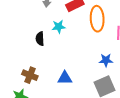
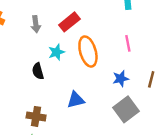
orange ellipse: (97, 19) -> (88, 52), moved
blue triangle: (65, 78) -> (76, 100), moved

